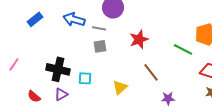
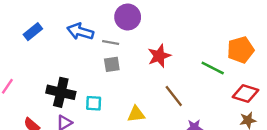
yellow triangle: (120, 87) -> (136, 114), turned 35

